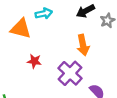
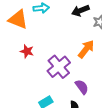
orange arrow: (83, 45) -> (86, 49), moved, turned -138

